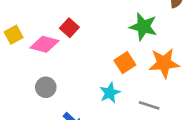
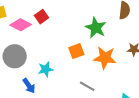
gray circle: (46, 87) -> (15, 56), size x1.5
cyan star: (110, 93) -> (46, 69), moved

